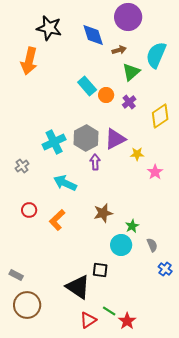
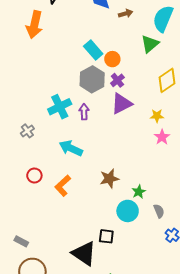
green triangle: (131, 72) -> (150, 44), moved
purple cross: (129, 102) -> (117, 80), moved
gray hexagon: (86, 138) -> (92, 79), moved
yellow star: (137, 154) -> (157, 116), moved
purple arrow: (95, 162) -> (84, 112), moved

